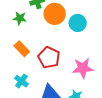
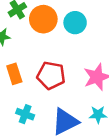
orange rectangle: (22, 49) -> (14, 74), turned 42

